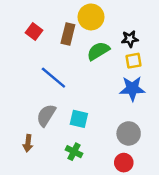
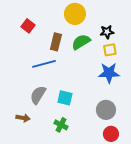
brown rectangle: (68, 34) -> (56, 42), moved
blue line: (53, 78) -> (44, 64), turned -55
brown arrow: (28, 143) -> (23, 118), turned -88
red circle: (124, 163) -> (111, 134), moved

